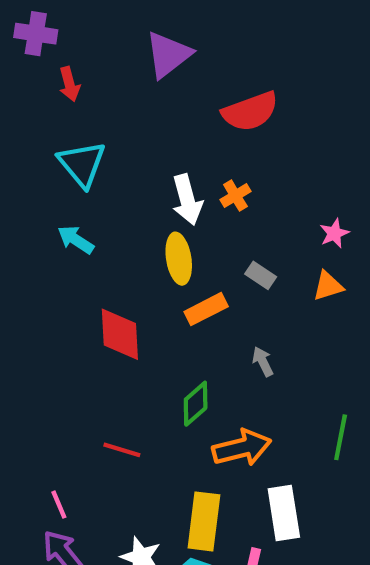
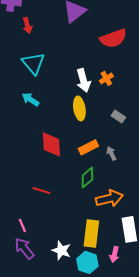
orange rectangle: (206, 309) -> (88, 147), moved
gray arrow: (263, 362) -> (111, 153), moved
red line: (122, 450) -> (41, 190), moved

